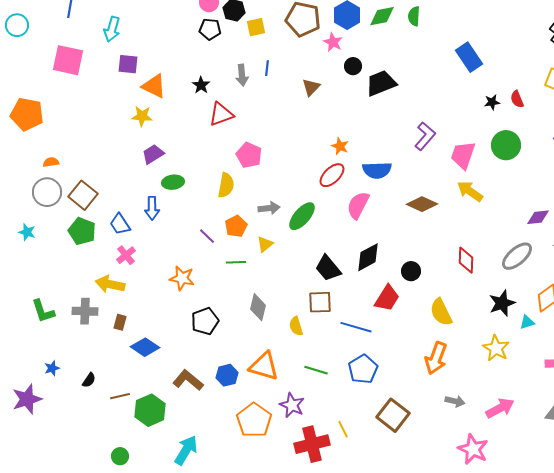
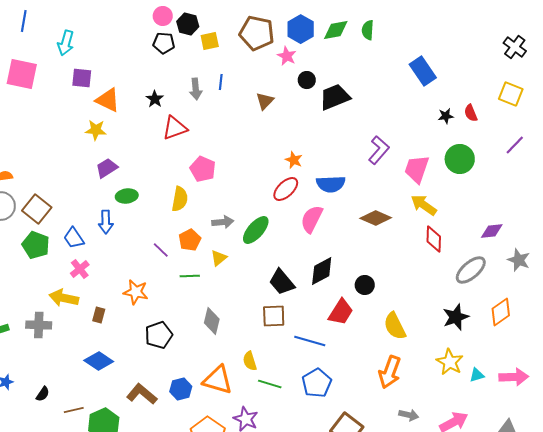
red diamond: (466, 260) -> (434, 239), moved
brown rectangle: (120, 322) -> (99, 315), moved
cyan triangle: (527, 322) -> (477, 375), moved
yellow semicircle: (296, 326) -> (250, 361), moved

